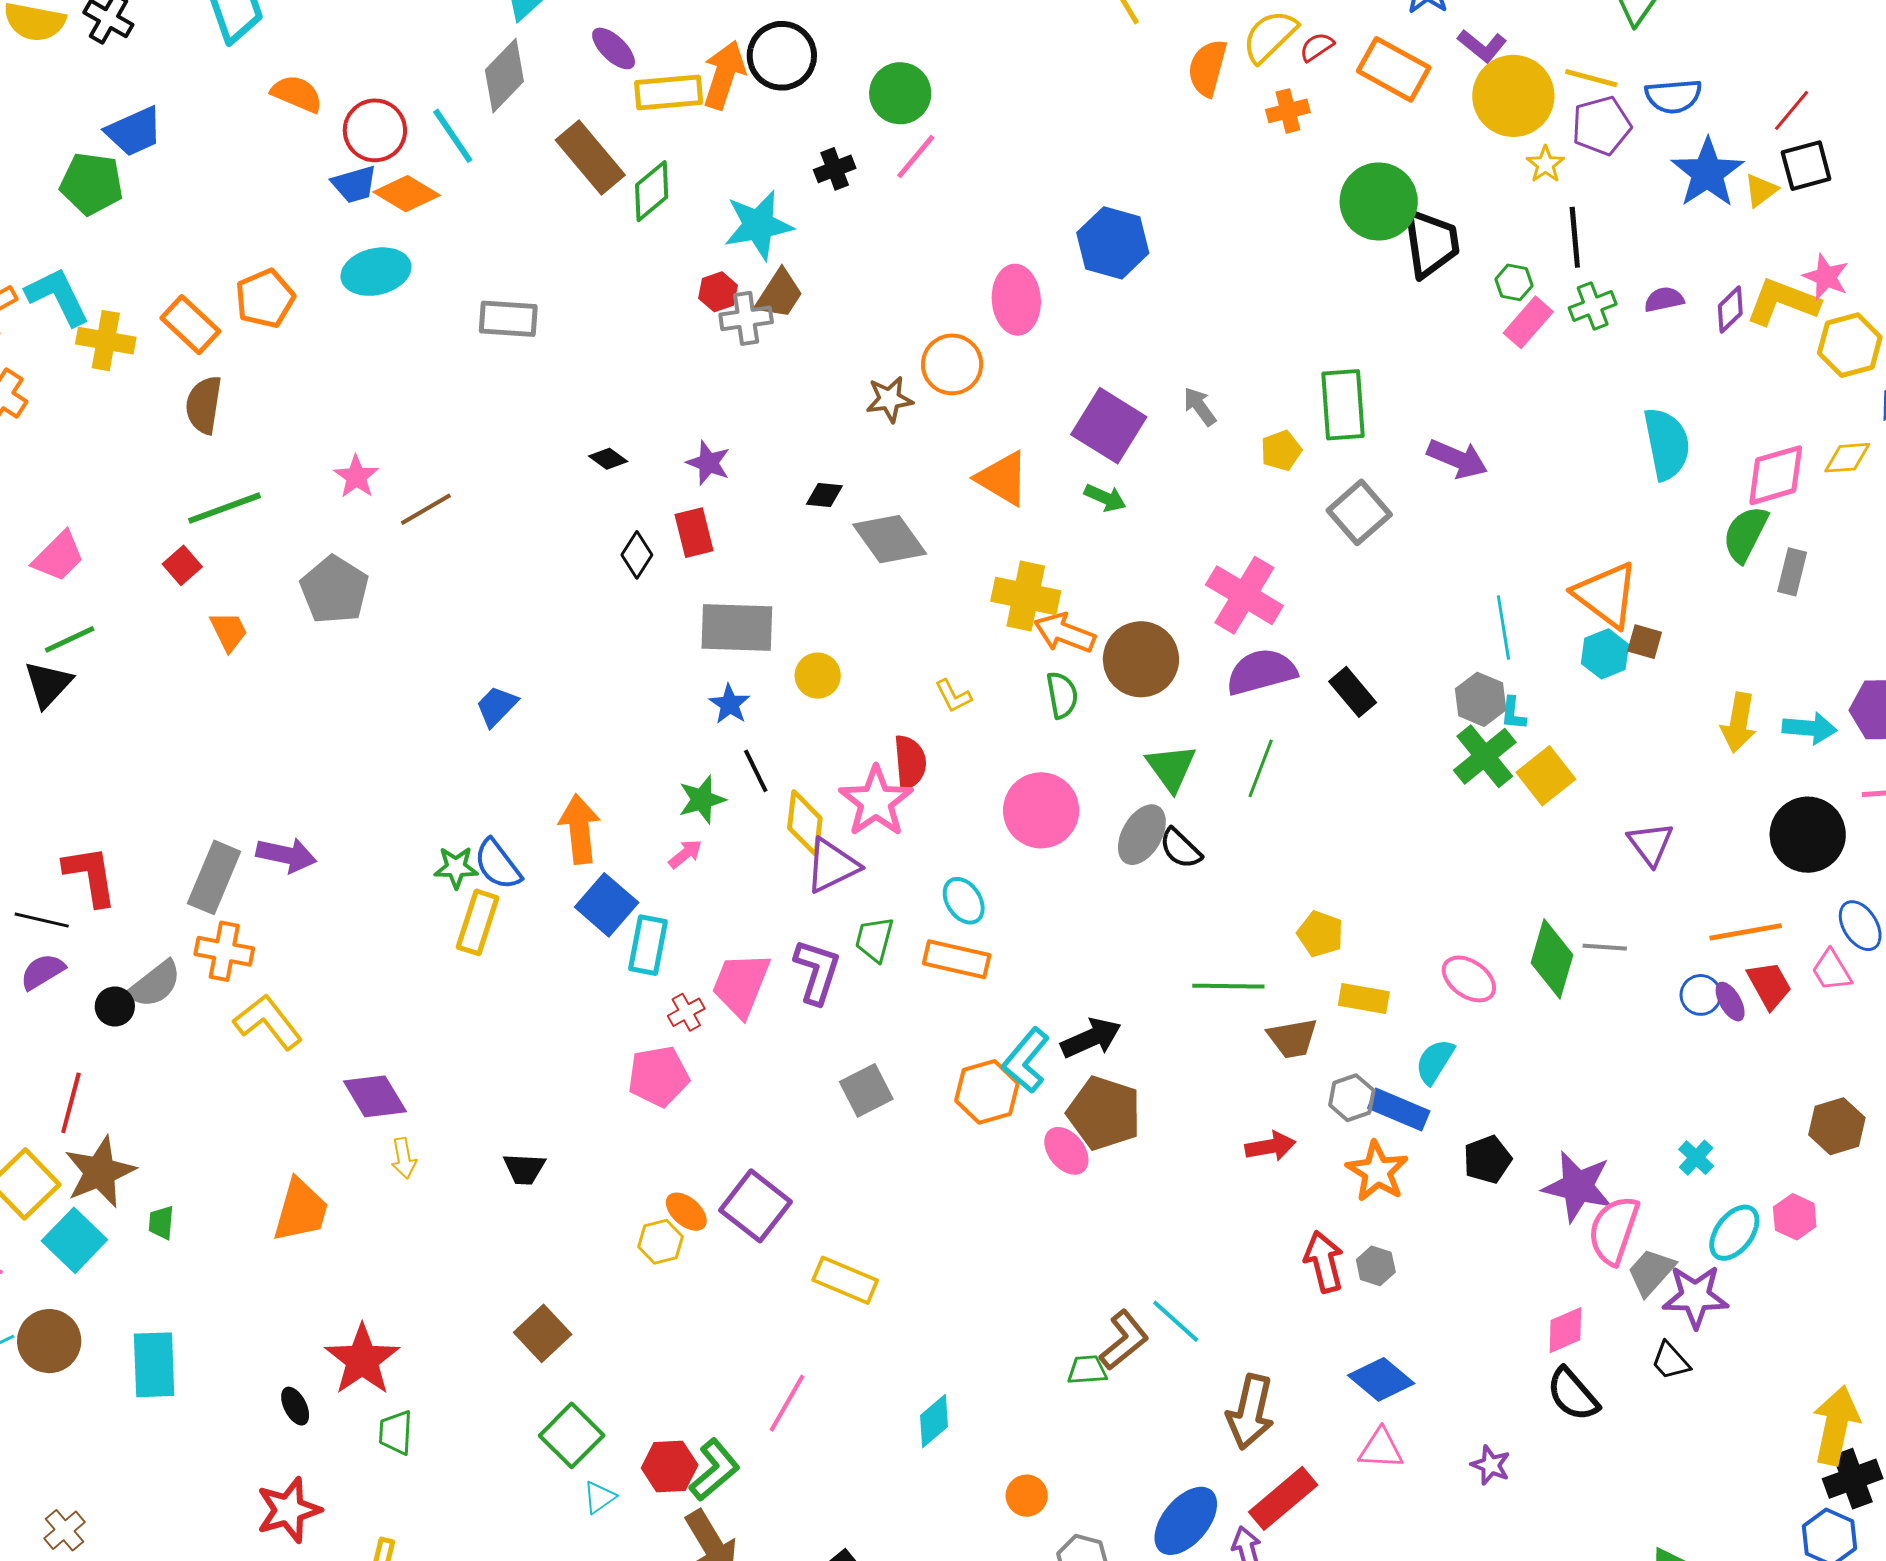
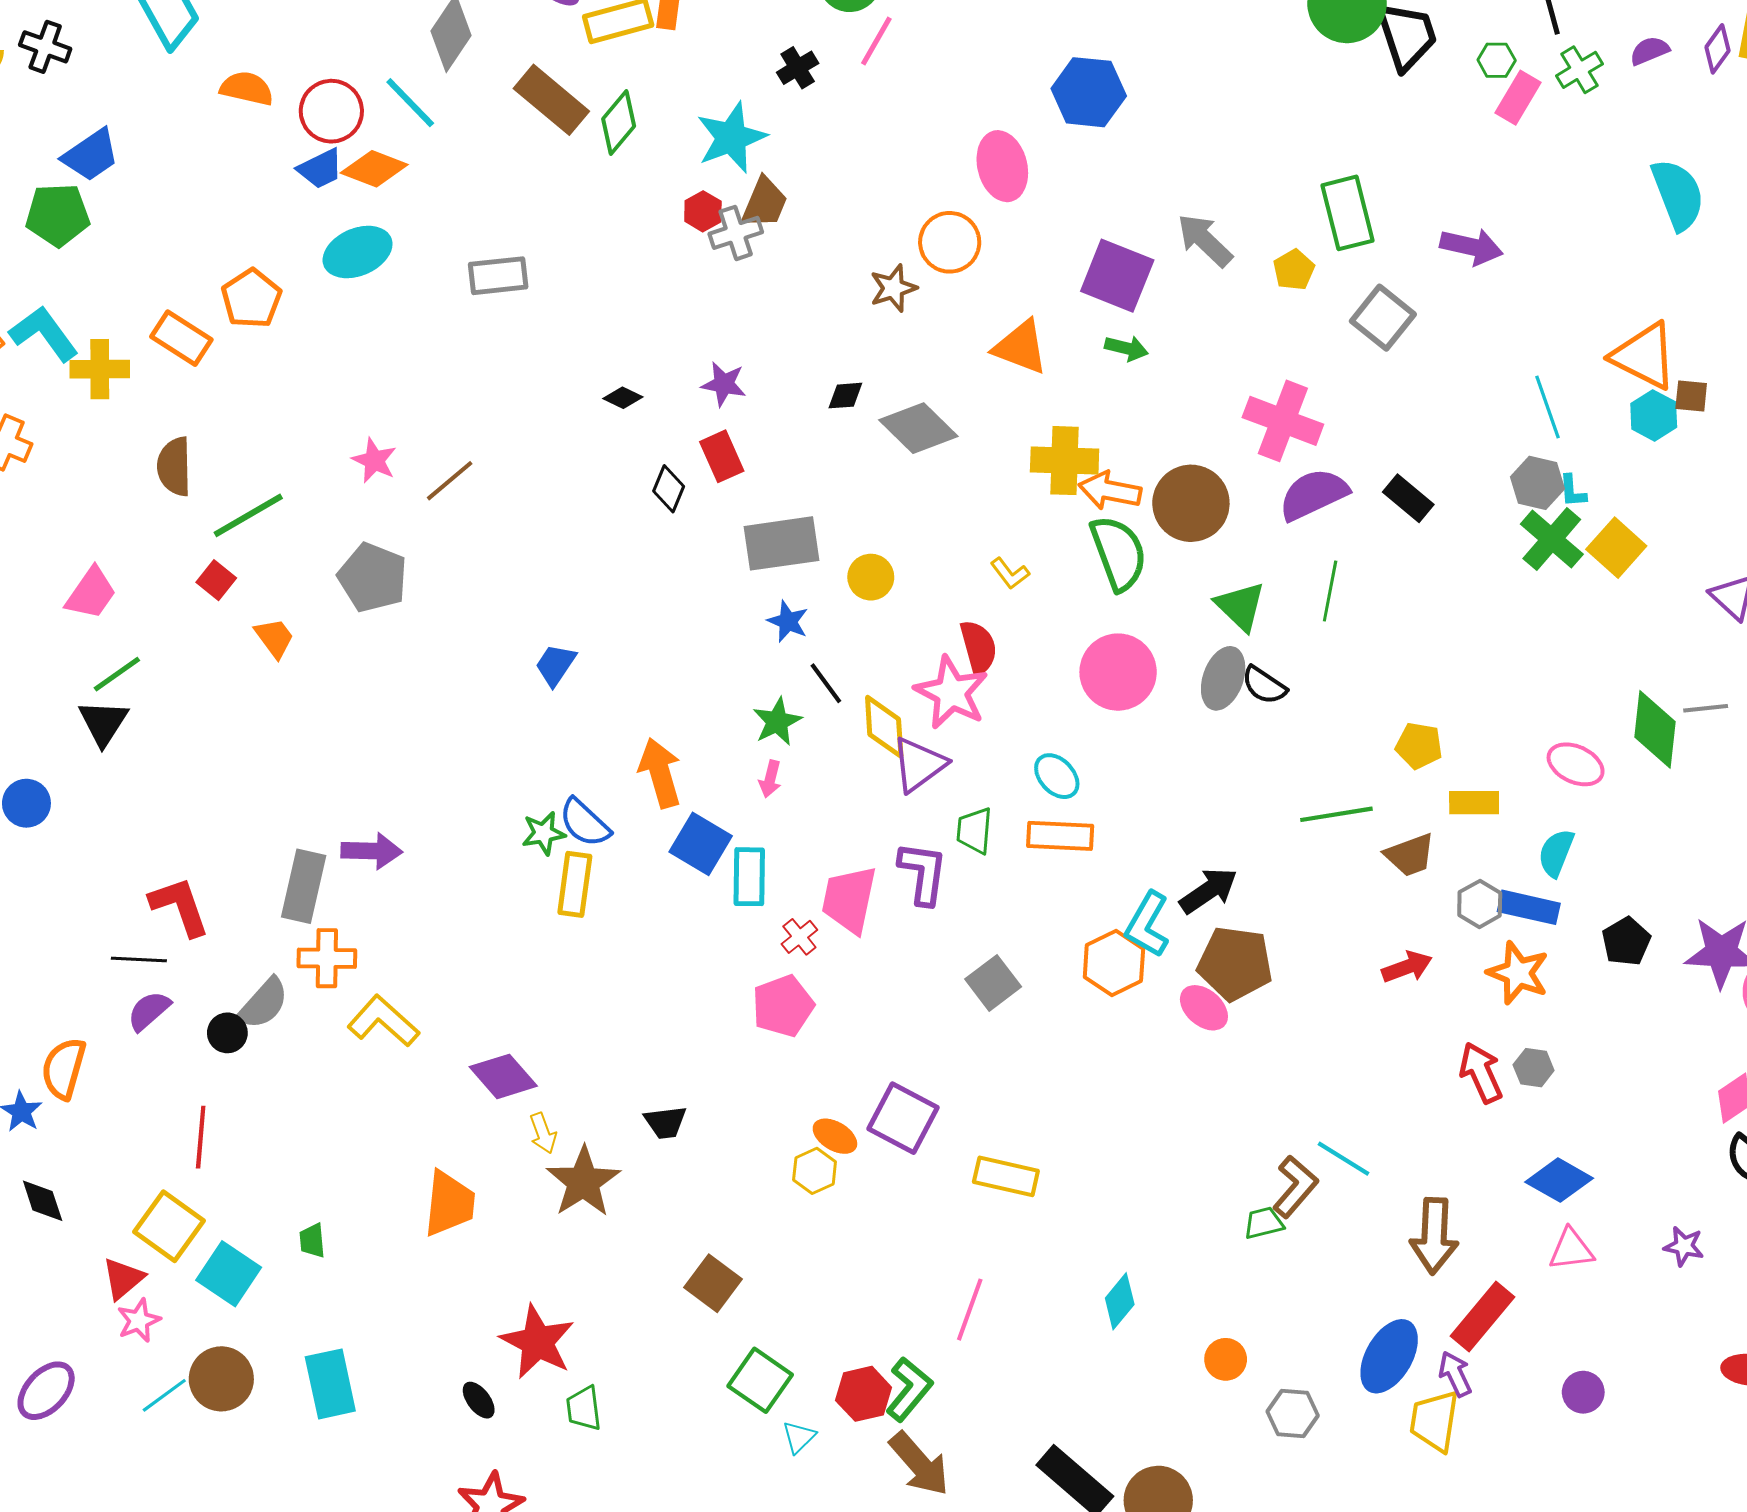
brown semicircle: (204, 405) -> (174, 467), moved
gray arrow: (1200, 406) -> (1205, 240), size x1.5
green semicircle: (1062, 695) -> (1119, 553), size x1.6
pink arrow: (685, 854) -> (770, 779), turned 153
brown star: (100, 1172) -> (583, 1182), moved

